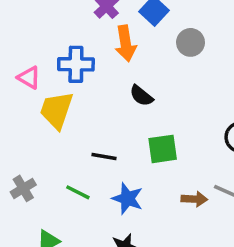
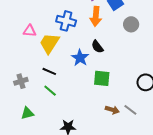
pink triangle: (29, 78) -> (30, 31), moved, turned -40
black line: (104, 156) -> (49, 71), moved
blue star: (127, 199) -> (80, 58), moved

